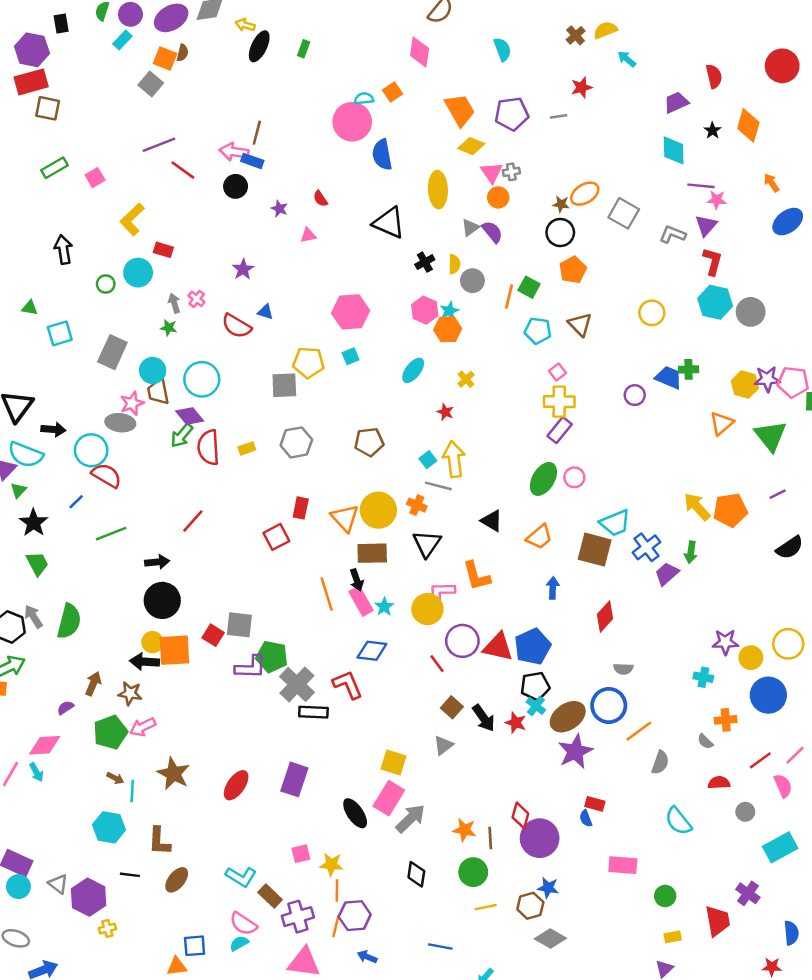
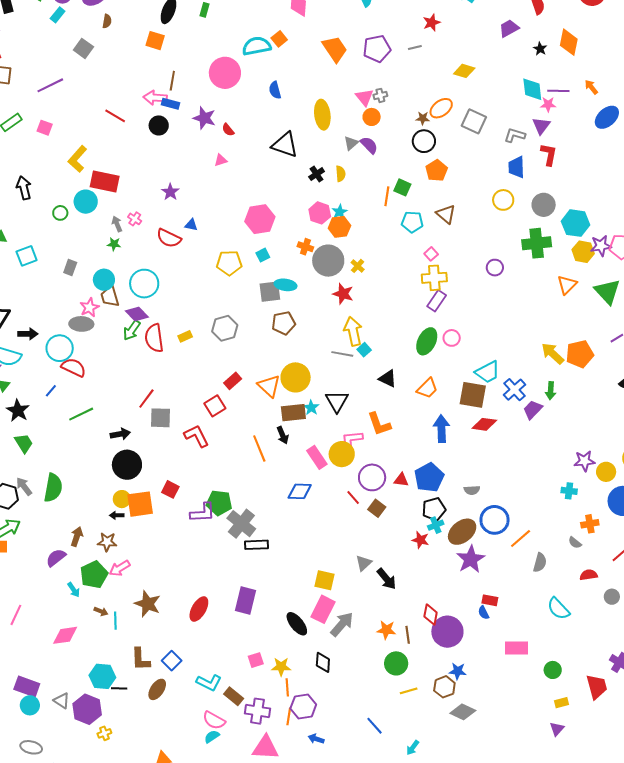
orange square: (165, 58) -> (155, 41), moved
cyan semicircle: (364, 99) -> (257, 46), size x1.8
pink circle: (352, 122) -> (225, 73), moved
purple line: (159, 145) -> (50, 85), moved
yellow diamond: (471, 146) -> (464, 71), moved
cyan diamond: (674, 150) -> (532, 89), moved
blue semicircle: (382, 155) -> (275, 90), size x0.7
pink square: (95, 178) -> (45, 128), turned -35
purple line: (701, 186) -> (558, 91), moved
purple star: (279, 209) -> (204, 118), moved, size x1.6
red rectangle: (163, 250) -> (105, 182), size x1.8
gray circle: (472, 281) -> (328, 261), moved, size x1.6
cyan hexagon: (715, 302) -> (576, 223), moved
gray circle: (751, 312) -> (544, 205), moved
gray rectangle: (112, 352) -> (70, 267), size x0.6
green cross: (689, 369) -> (537, 243), size x1.8
cyan ellipse: (413, 370) -> (285, 285), moved, turned 65
blue trapezoid: (669, 378) -> (516, 167), moved, turned -110
gray square: (284, 385) -> (270, 292), moved
red star: (445, 412) -> (343, 294), size x1.5
cyan square: (428, 460) -> (364, 350), moved
orange cross: (417, 505) -> (305, 247), moved
red rectangle: (301, 508) -> (233, 381), turned 42
blue arrow: (553, 588) -> (441, 429), size x1.5
pink rectangle: (361, 601) -> (317, 457), moved
cyan star: (384, 607) -> (311, 408), moved
red diamond: (605, 616) -> (484, 424), moved, turned 60
gray square: (239, 625) -> (161, 418), moved
red triangle: (498, 647) -> (401, 480), size x0.6
black arrow: (144, 662) -> (117, 515), size x0.6
gray semicircle: (623, 669) -> (472, 490), moved
red L-shape: (348, 685) -> (197, 436), moved
cyan cross: (536, 706) -> (436, 525), turned 35
brown square: (452, 707) -> (377, 508), moved
purple semicircle: (65, 708) -> (56, 558), size x1.5
black arrow: (484, 718) -> (387, 579), moved
pink diamond: (45, 745) -> (65, 635), moved
cyan arrow: (36, 772) -> (74, 590), moved
cyan hexagon: (109, 827) -> (102, 676), moved
black diamond: (416, 874) -> (323, 662), moved
purple cross: (298, 917) -> (257, 711), turned 30
blue square: (195, 946) -> (172, 661), moved, turned -36
blue line: (440, 946) -> (374, 726), turned 42

